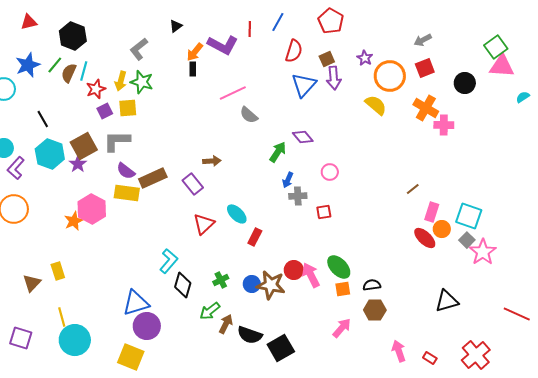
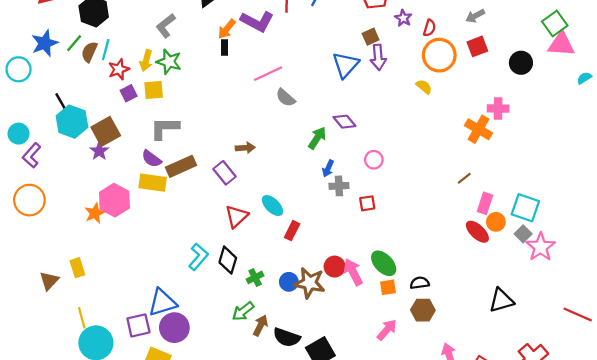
red semicircle: (294, 51) -> (429, 28), moved, size x0.7
purple star: (365, 58) -> (403, 18), moved
yellow semicircle: (376, 105) -> (424, 87), size x0.7
orange cross: (426, 108) -> (478, 129), moved
gray L-shape: (117, 141) -> (165, 128), moved
cyan hexagon: (50, 154) -> (72, 122), moved
black diamond: (183, 285) -> (228, 260), moved
purple square: (21, 338) -> (138, 325), moved, turned -30

